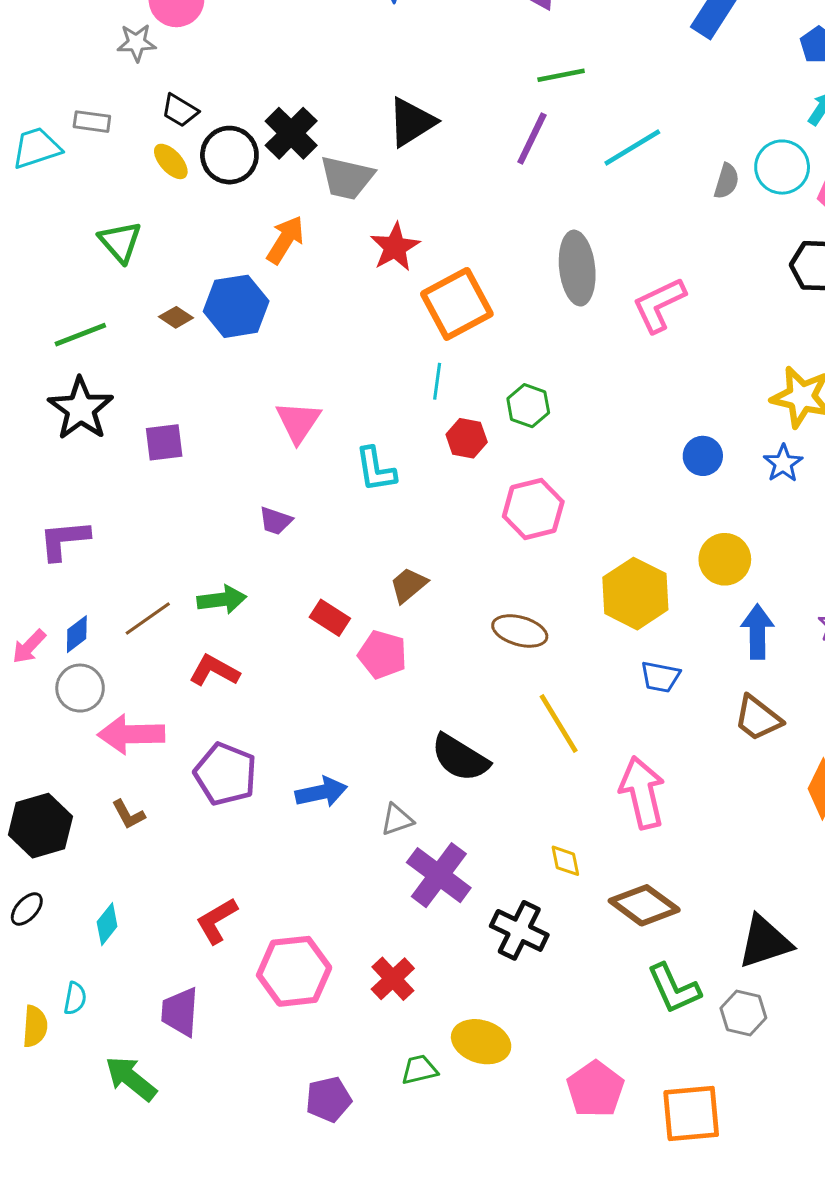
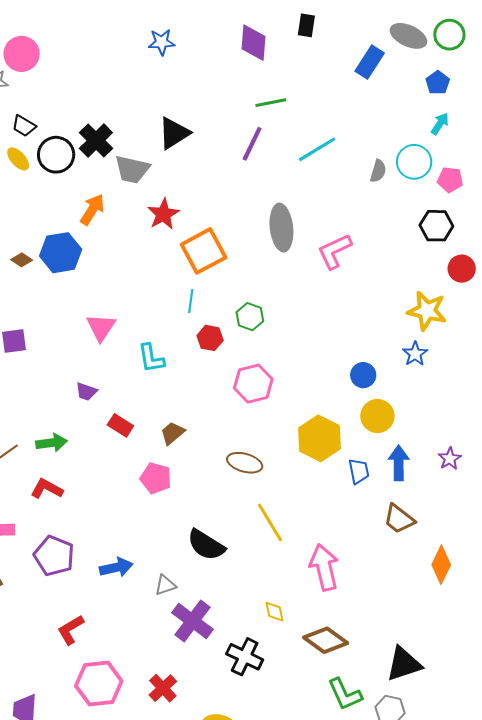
blue circle: (703, 456) -> (363, 375), moved
red rectangle: (330, 618) -> (120, 425), moved
blue trapezoid: (660, 677) -> (359, 471), moved, turned -112
red L-shape: (217, 921) -> (71, 630), moved

